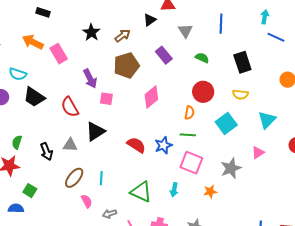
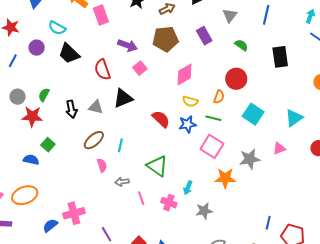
purple arrow: (90, 79) -> (127, 45), turned -54
yellow semicircle: (240, 95) -> (190, 101), moved
pink square: (106, 99) -> (140, 68), turned 32
cyan square: (226, 123) -> (253, 114), turned -30
cyan arrow: (174, 190) -> (188, 188), moved
orange star: (210, 192) -> (225, 178), size x1.5

